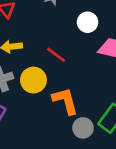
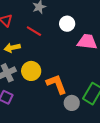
red line: (56, 55) -> (34, 31), moved

